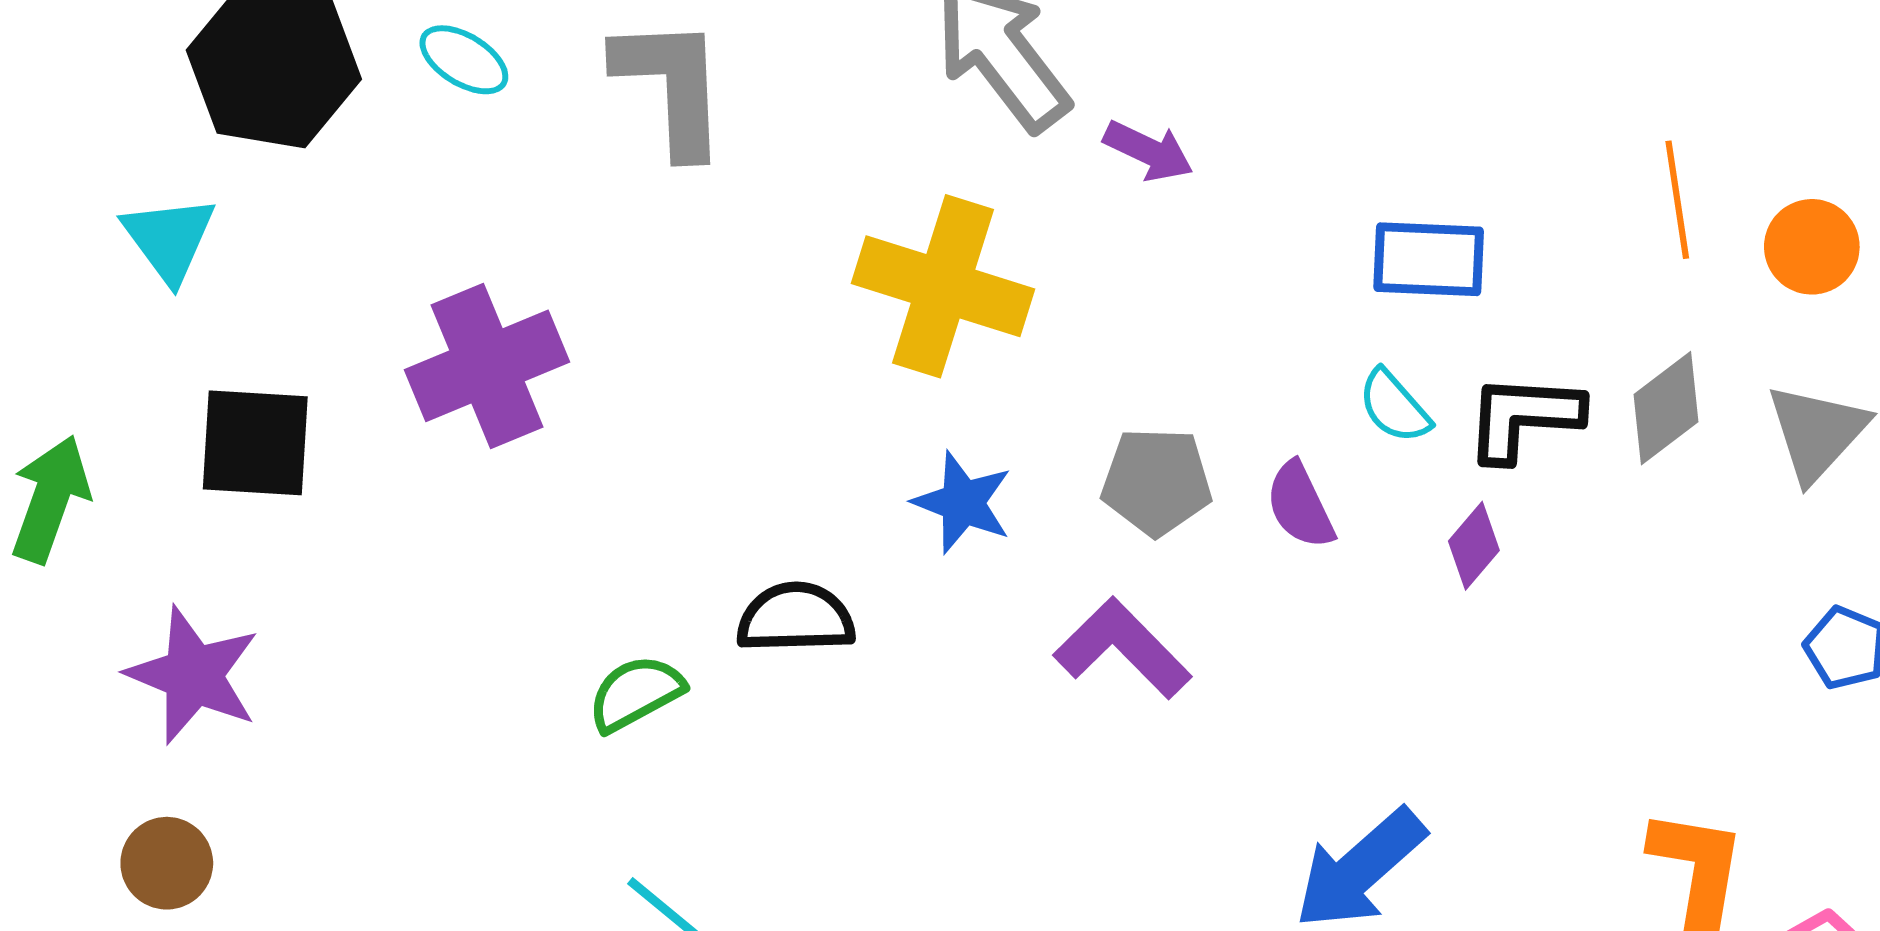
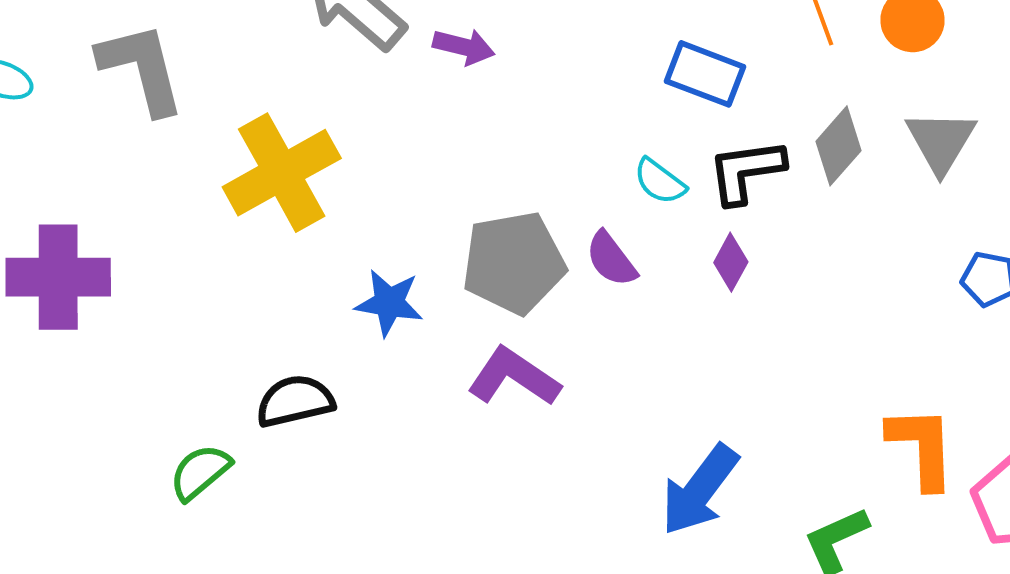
blue rectangle: (1429, 259) -> (705, 74), moved, turned 30
yellow cross: (943, 286) -> (282, 173), moved, turned -35
purple cross: (487, 366) -> (58, 277), turned 34
gray pentagon: (1157, 482) -> (514, 263), size x1.4

